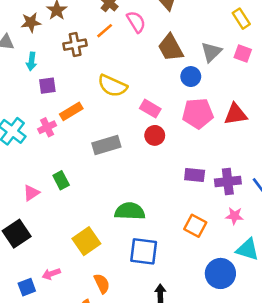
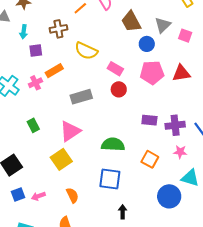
brown cross: (75, 45) -> (58, 29), moved
pink square: (243, 53) -> (185, 36), moved
green rectangle: (61, 180) -> (33, 125), moved
pink triangle: (31, 193) -> (70, 131), moved, size x1.6
green semicircle: (130, 211) -> (113, 144), moved
yellow square: (86, 241) -> (61, 159), moved
orange semicircle: (102, 284) -> (72, 195), moved
blue square: (27, 287) -> (18, 194), moved

